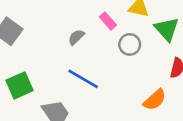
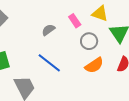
orange semicircle: (155, 100) -> (94, 65), moved

